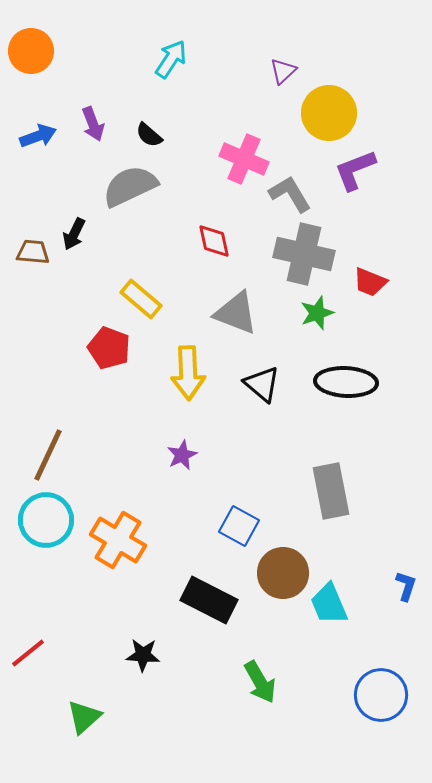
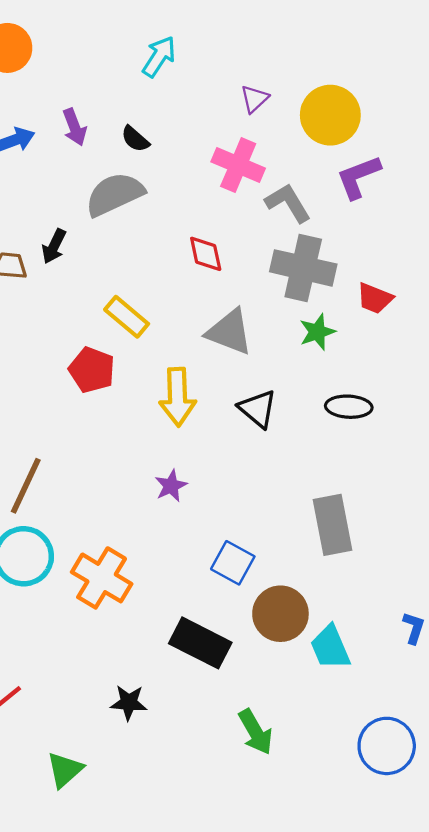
purple triangle: (283, 71) -> (254, 99), moved
black ellipse: (346, 382) -> (349, 407), size x0.7

